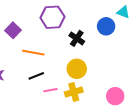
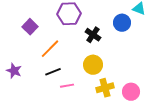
orange line: (33, 53) -> (50, 49), turned -55
yellow cross: (74, 92) -> (105, 88), moved

